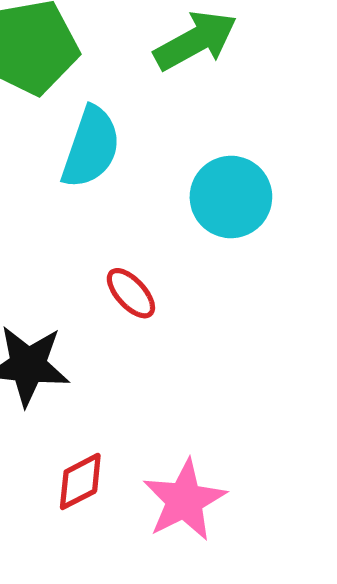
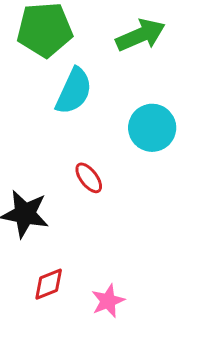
pink star: (184, 500) -> (108, 301), size x0.7

